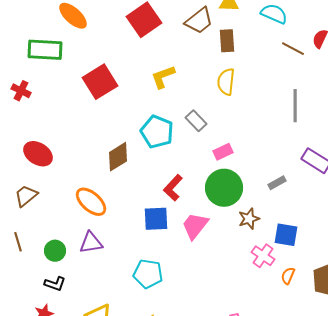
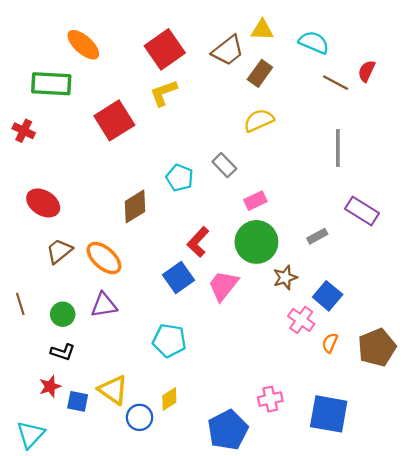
brown rectangle: (227, 41) -> (260, 73), turned 40
yellow L-shape: (163, 77) -> (164, 93), moved
yellow semicircle: (226, 82) -> (259, 120), turned 60
cyan pentagon: (157, 132) -> (180, 178), size x0.7
brown trapezoid: (26, 196) -> (59, 251), moved
blue square: (156, 219) -> (178, 278), turned -32
blue square: (286, 235) -> (328, 296), turned 30

